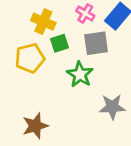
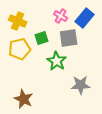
yellow cross: (43, 22) -> (18, 21), moved
brown star: (35, 126) -> (24, 99), turned -30

